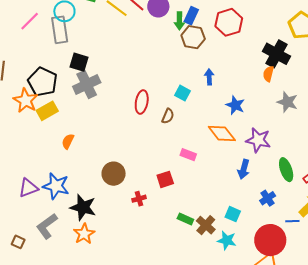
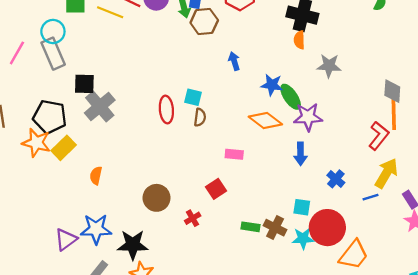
cyan square: (182, 93) -> (193, 97), moved
green ellipse: (286, 170) -> (291, 97), moved
red circle: (270, 240) -> (327, 228), moved

